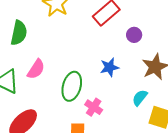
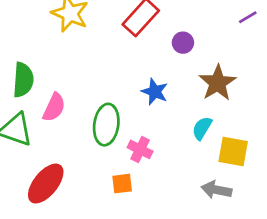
green semicircle: (19, 33) -> (23, 80), moved
blue star: (109, 67) -> (155, 92), turned -30

